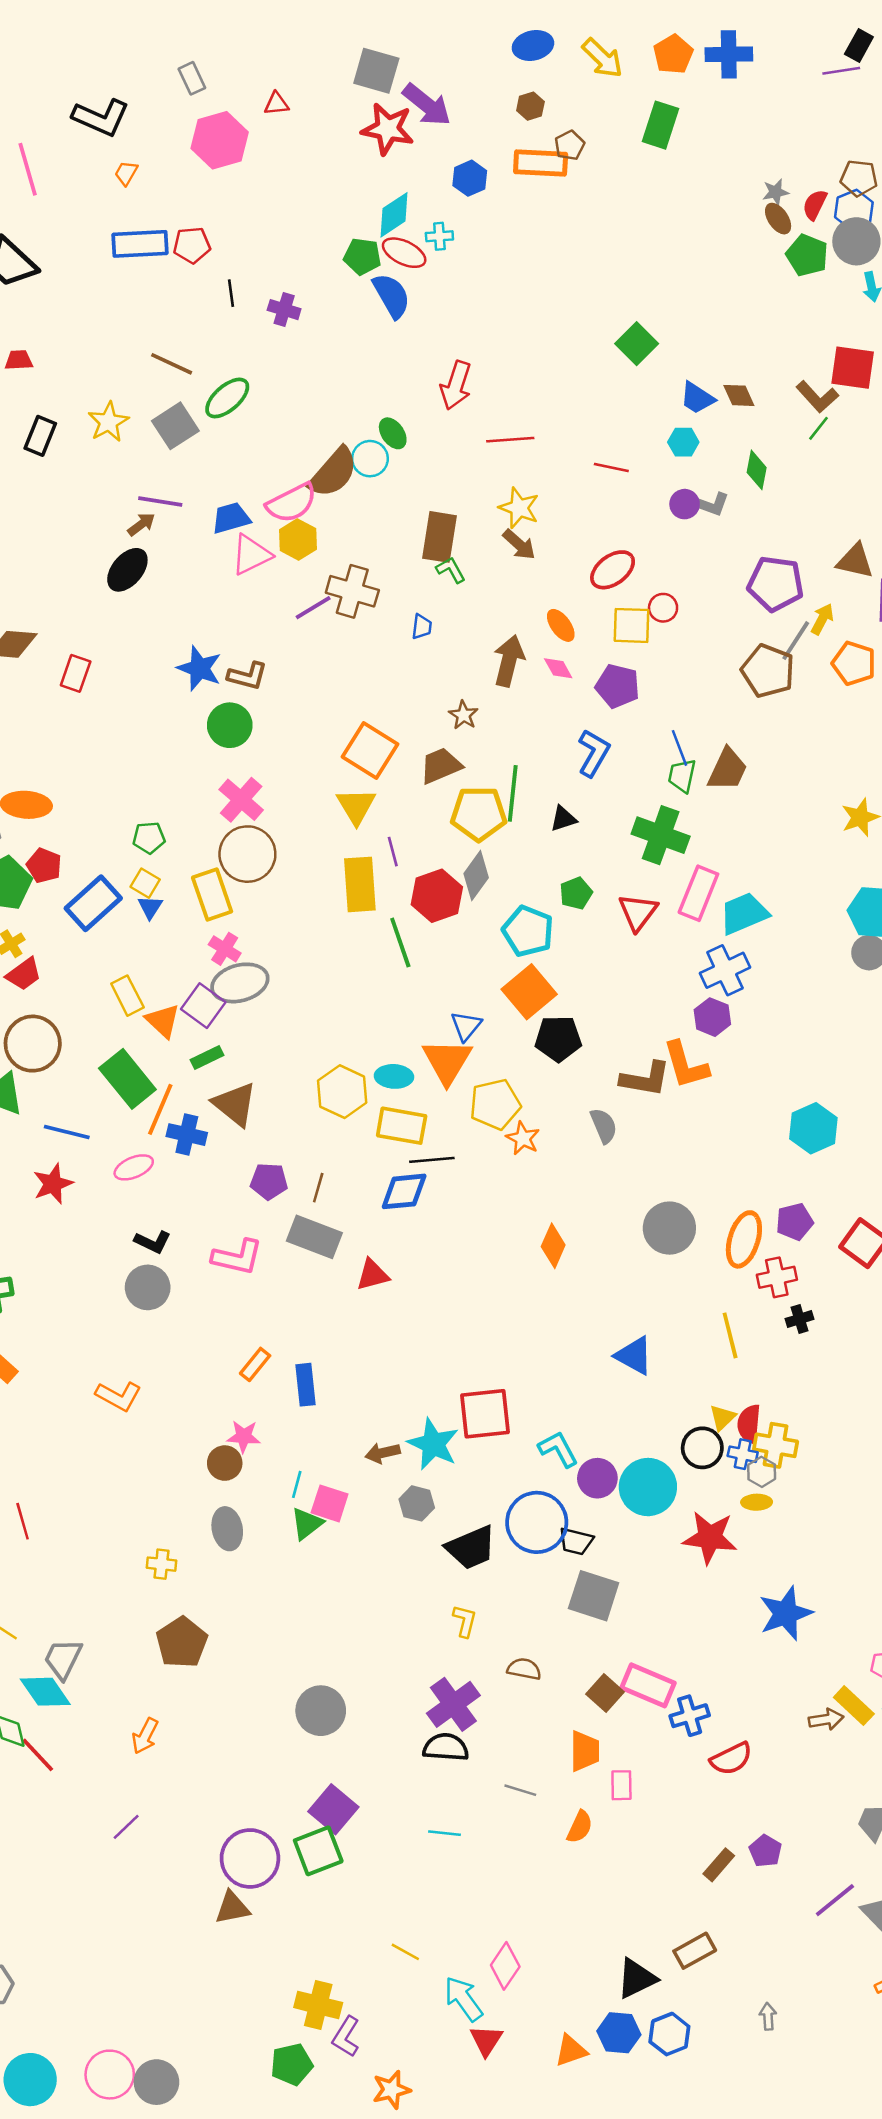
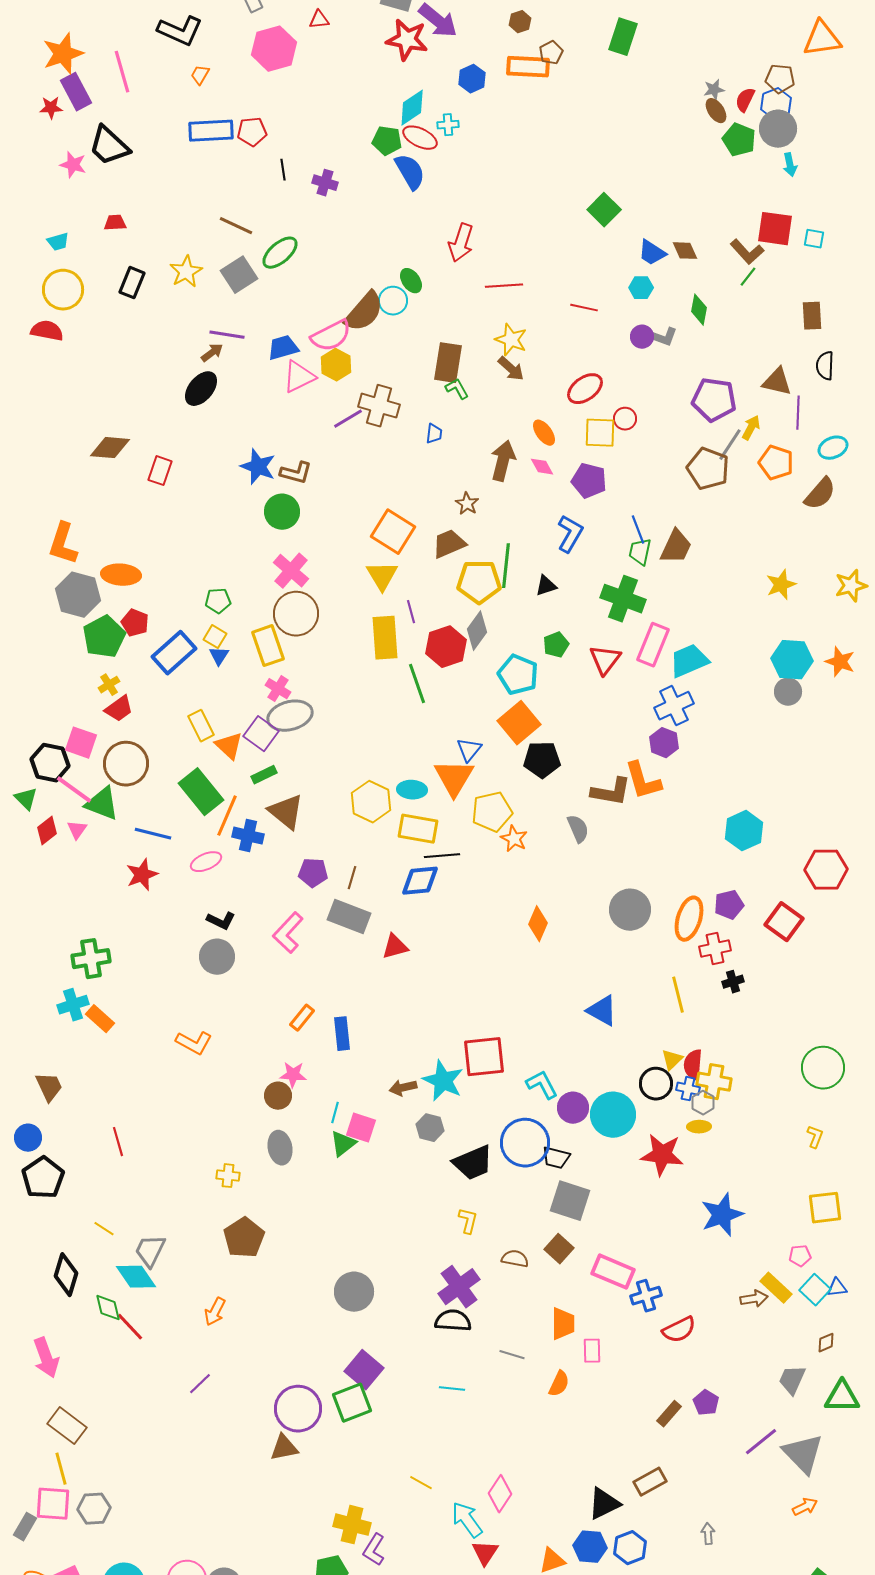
pink L-shape: (237, 1257) -> (288, 933), turned 120
brown square: (605, 1693) -> (559, 1249), moved

